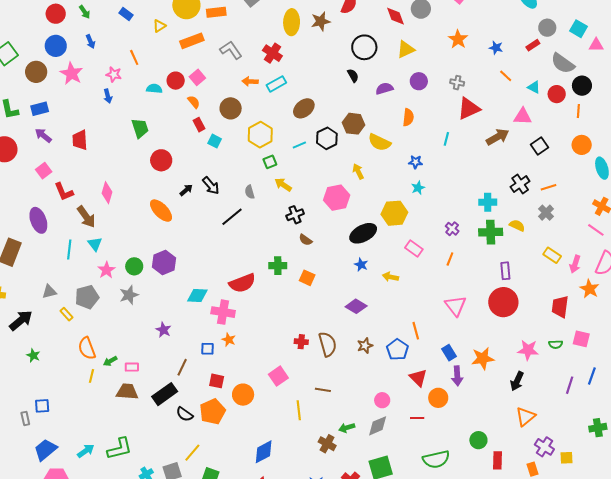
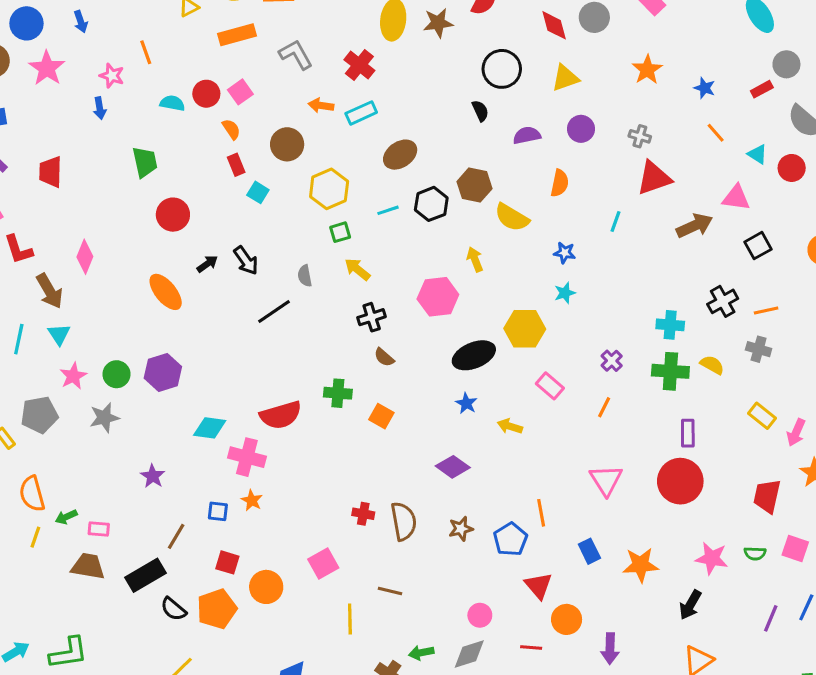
gray cross: (546, 213) -> (759, 349), turned -35
purple arrow: (457, 376) -> (610, 649), moved

